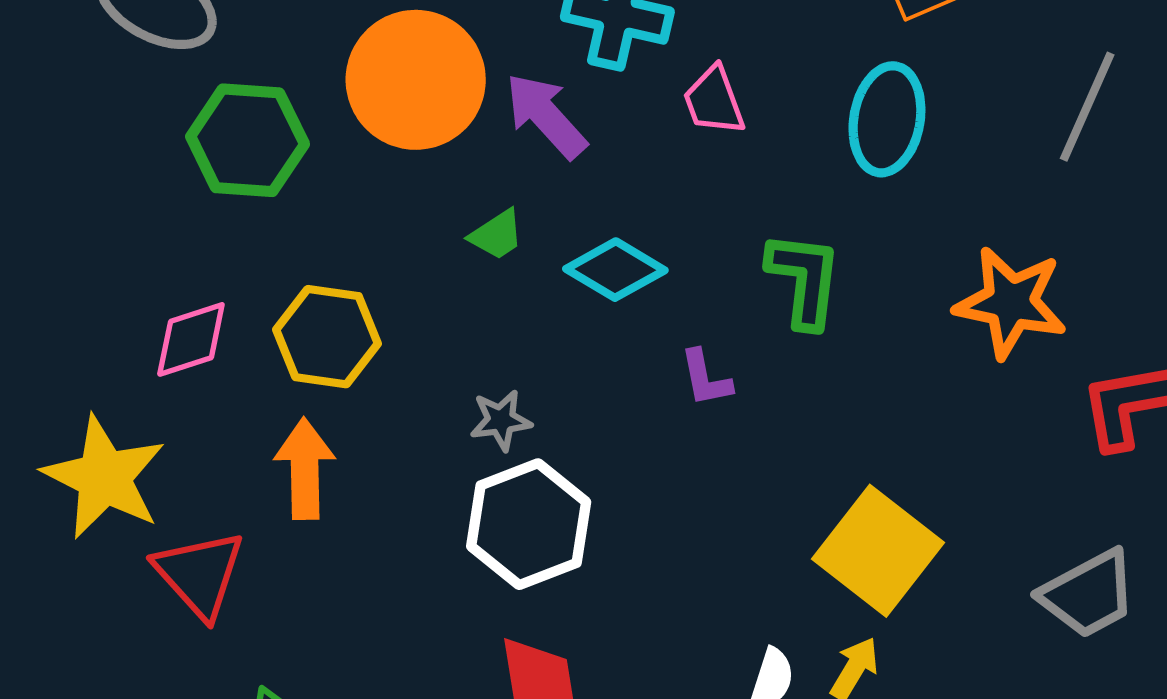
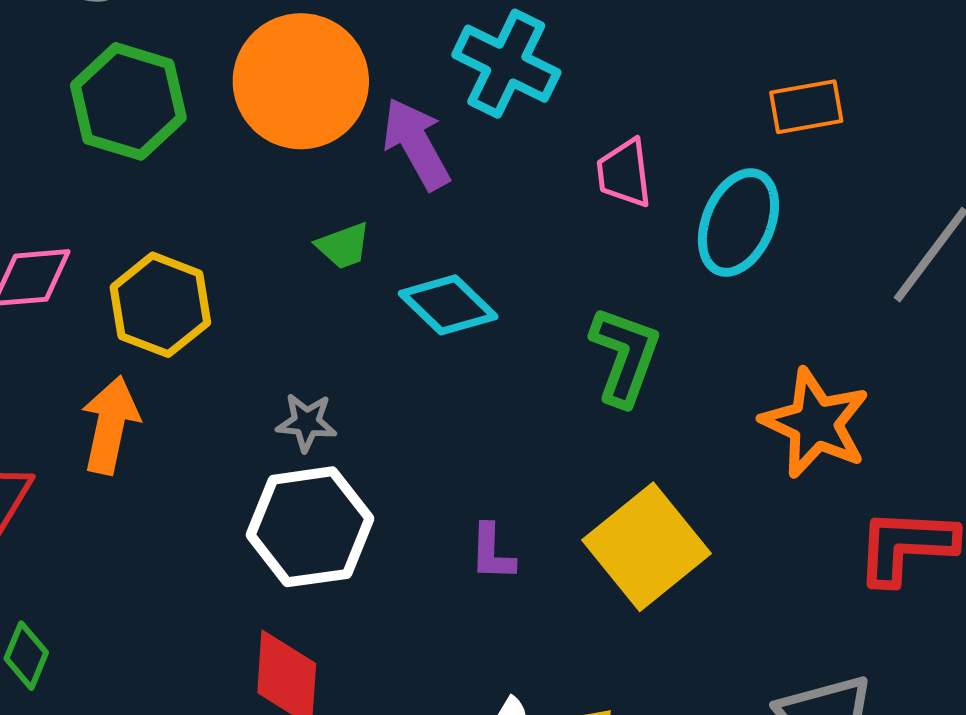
pink trapezoid: (714, 101) -> (624, 173), moved
purple L-shape: (706, 378) -> (492, 552), moved
yellow square: (878, 551) -> (646, 547), moved

